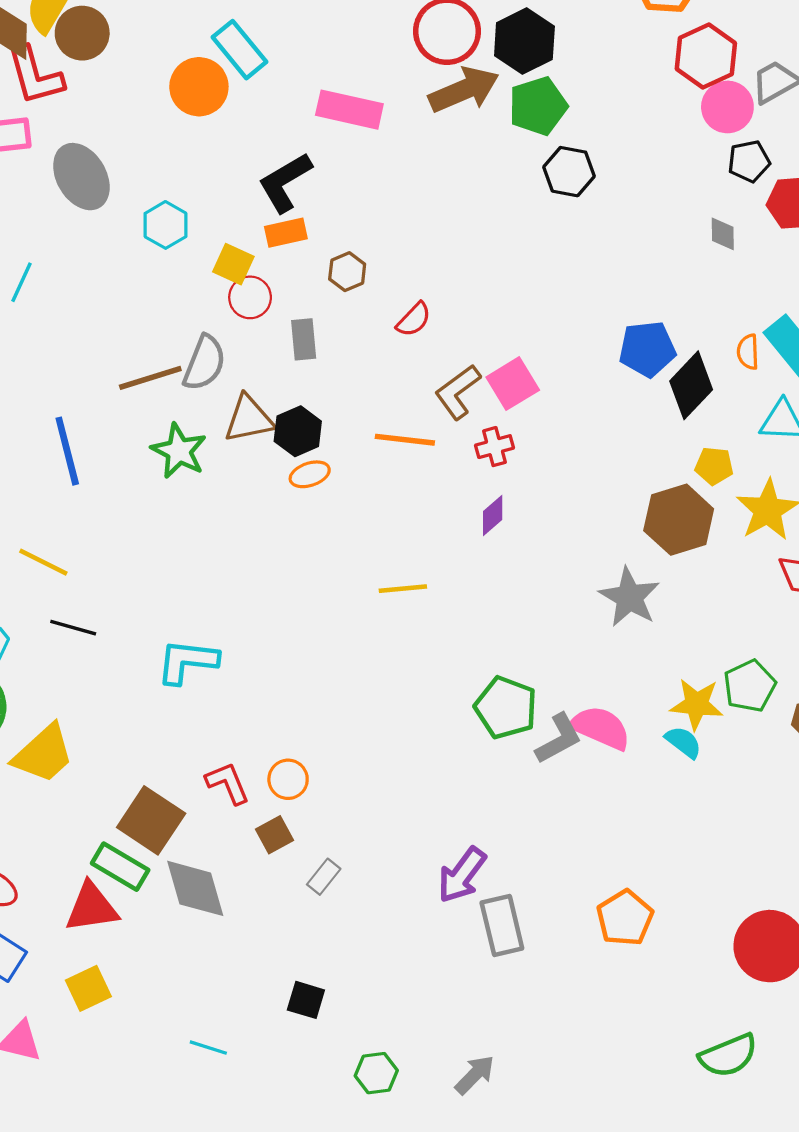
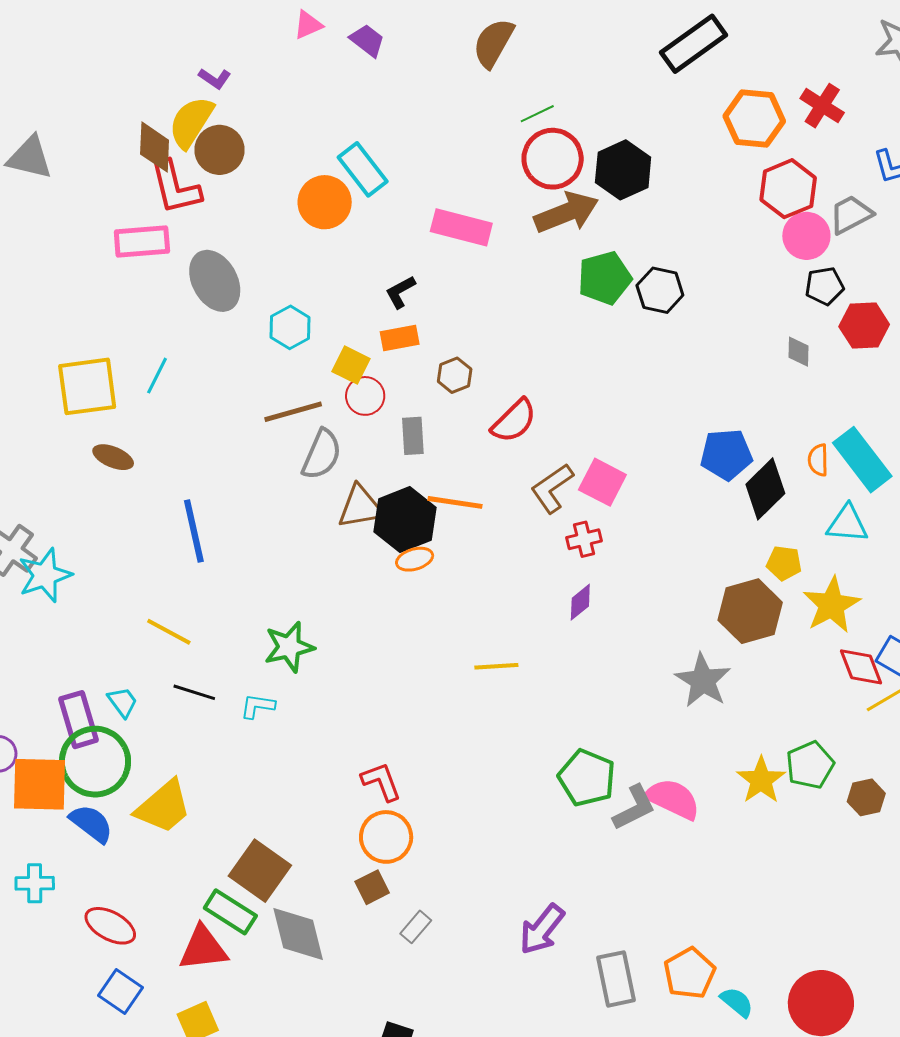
green pentagon: (538, 106) -> (605, 278), moved
black L-shape: (285, 182) -> (400, 292), size x0.6
red semicircle: (414, 319) -> (514, 421), size x1.4
brown line: (150, 378) -> (293, 412), moved
pink square: (513, 384) -> (602, 482), turned -33
black hexagon: (298, 431) -> (405, 520), size x1.4
orange line: (405, 440) -> (455, 502), moved
green star: (179, 451) -> (289, 647), moved, turned 30
cyan L-shape: (187, 661) -> (258, 706), moved, size x0.6
yellow star: (697, 704) -> (761, 780), turned 30
cyan semicircle: (683, 742) -> (737, 1002), moved
orange circle: (288, 779) -> (386, 837), size x1.4
red L-shape: (228, 783) -> (381, 782), moved
gray rectangle: (502, 925) -> (616, 979), moved

